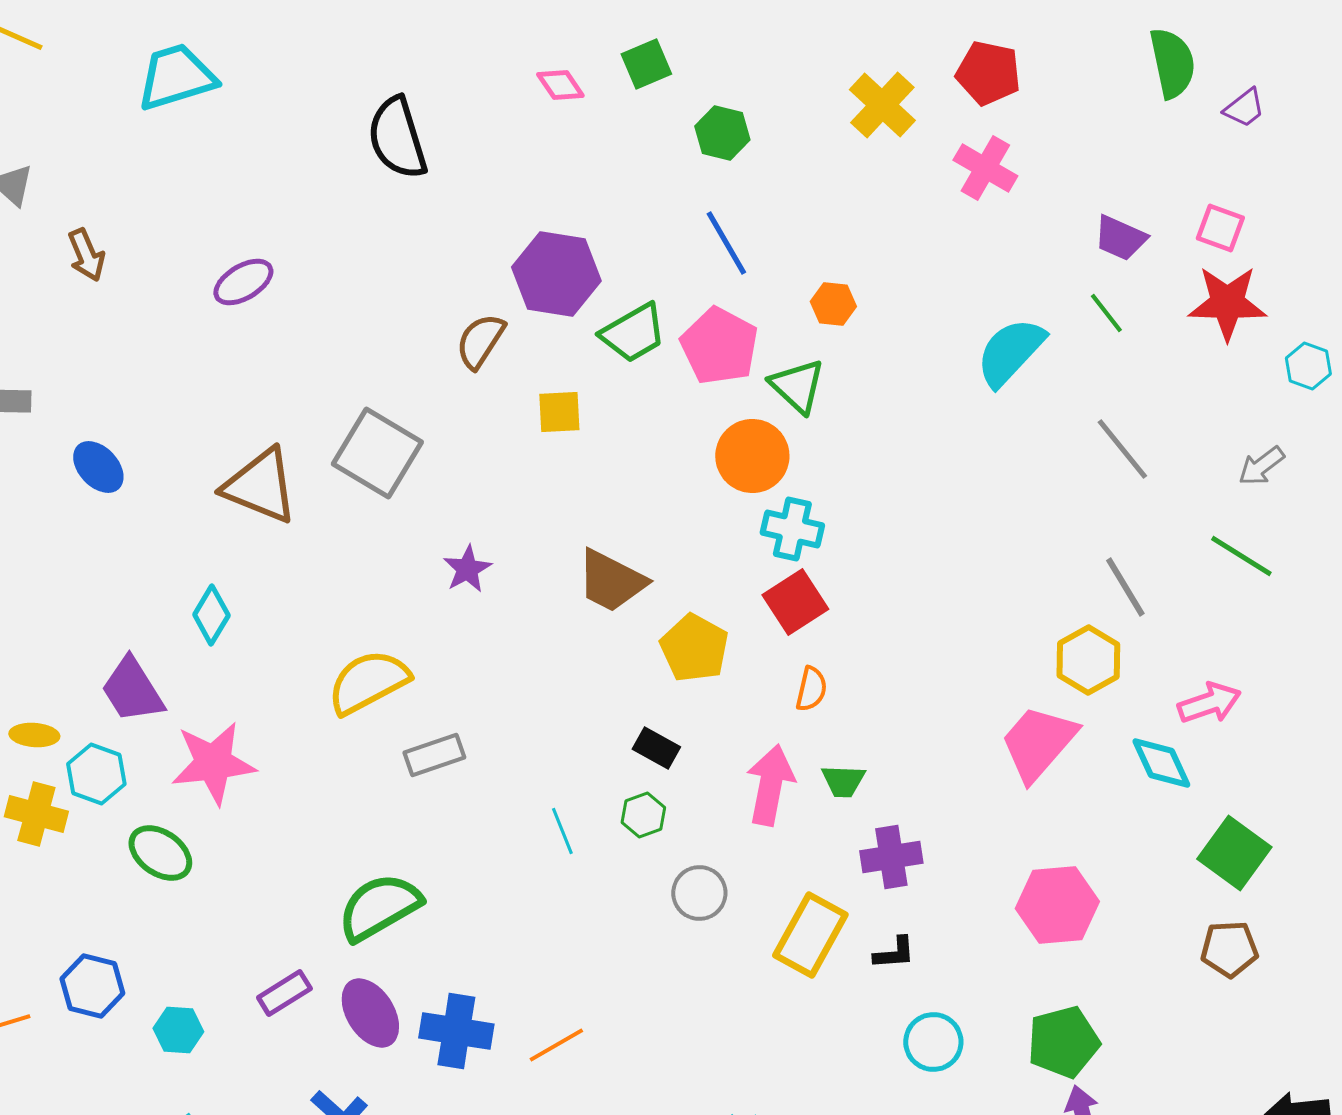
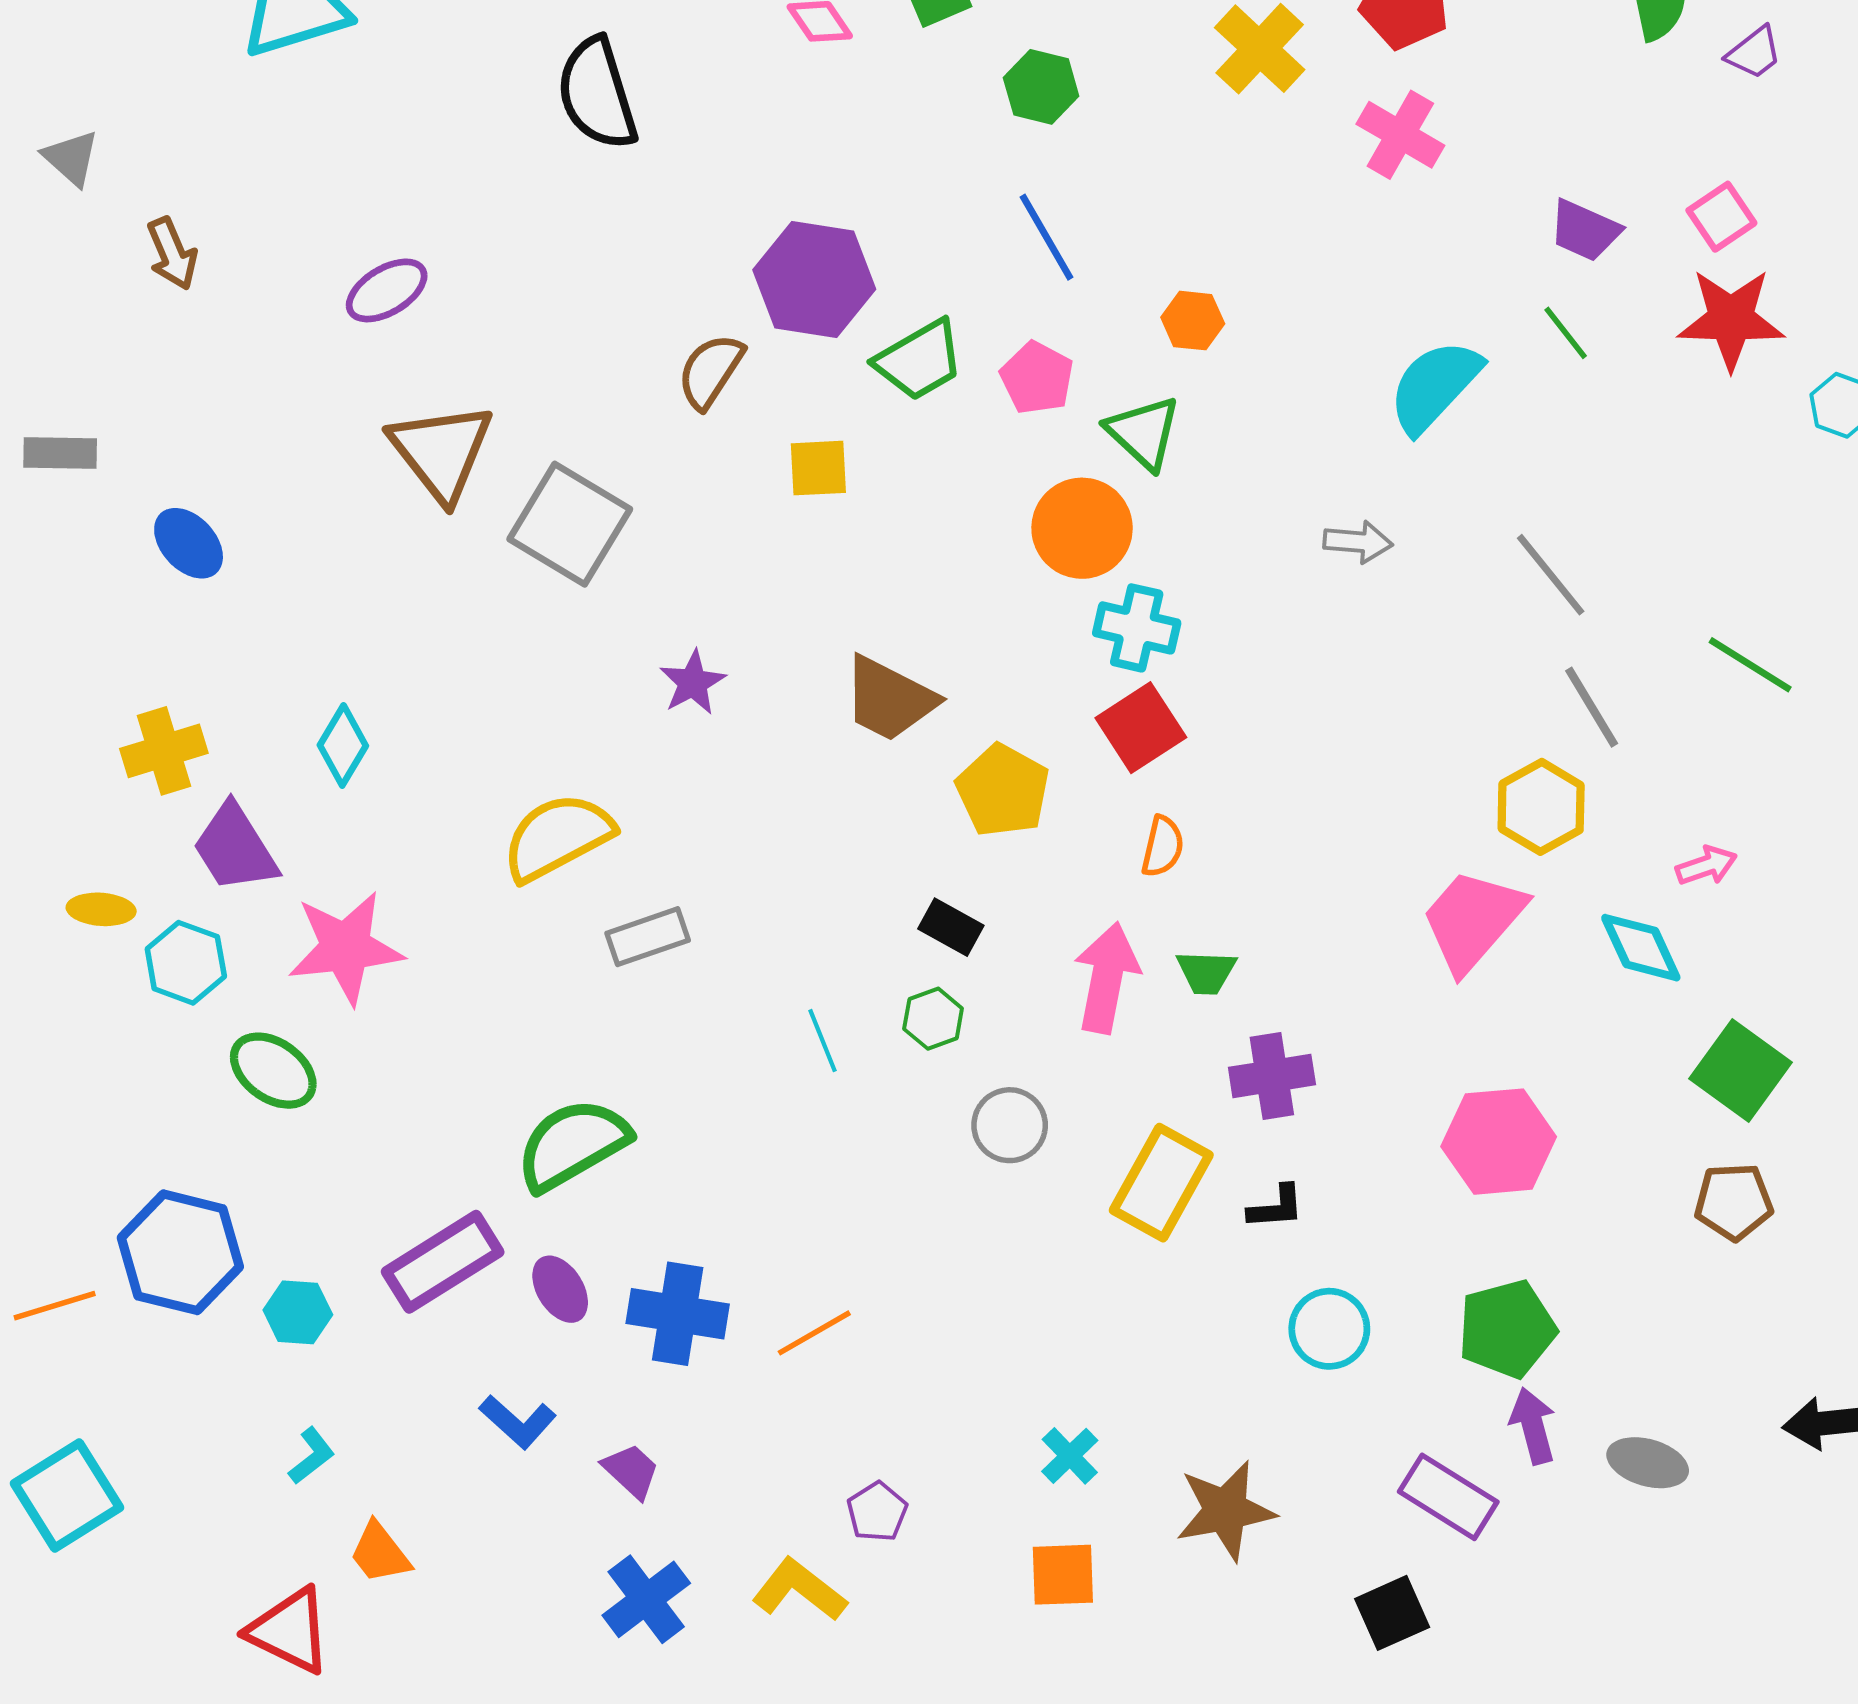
pink square: (1220, 228) -> (1721, 217), turned 36
pink pentagon: (719, 346) -> (1037, 378), size x0.7
gray line: (1122, 449) -> (1551, 575), moved
gray arrow: (1261, 466) -> (1358, 542), moved, turned -138
brown triangle: (260, 486) -> (441, 452), moved, turned 30
pink arrow: (1209, 703) -> (1706, 866), size x0.7
yellow cross: (36, 814) -> (164, 751), moved, turned -32
blue hexagon: (92, 986) -> (180, 1252), size x1.4
purple rectangle: (284, 993) -> (443, 1262), size x1.6
purple ellipse: (370, 1013) -> (560, 1289), size x0.7

